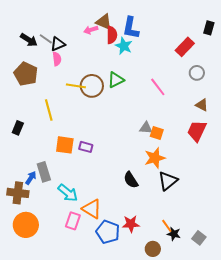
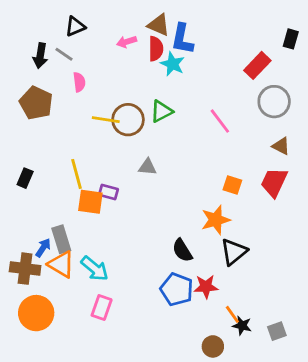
brown triangle: (104, 22) -> (159, 25), moved
black arrow: (29, 40) -> (40, 56), turned 66
black triangle: (58, 44) -> (75, 26), moved
gray circle: (197, 73) -> (274, 102), size x1.5
yellow line: (49, 110) -> (77, 174), moved
gray triangle: (146, 128) -> (147, 167), moved
orange square: (157, 133) -> (232, 185), moved
purple rectangle: (86, 147) -> (109, 192), moved
orange triangle: (92, 209) -> (61, 264), moved
red star: (131, 224) -> (206, 287), moved
blue pentagon: (108, 232) -> (177, 289), moved
gray square: (199, 238) -> (277, 331), turned 32

